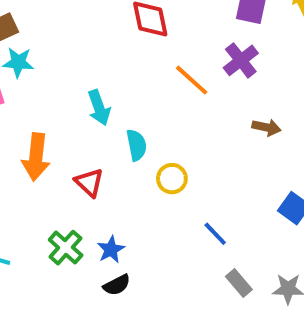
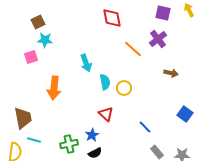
yellow circle: (172, 179) -> (124, 88), moved
red triangle: (89, 183) -> (106, 114), moved
green cross: (66, 248) -> (69, 144), moved, turned 36

